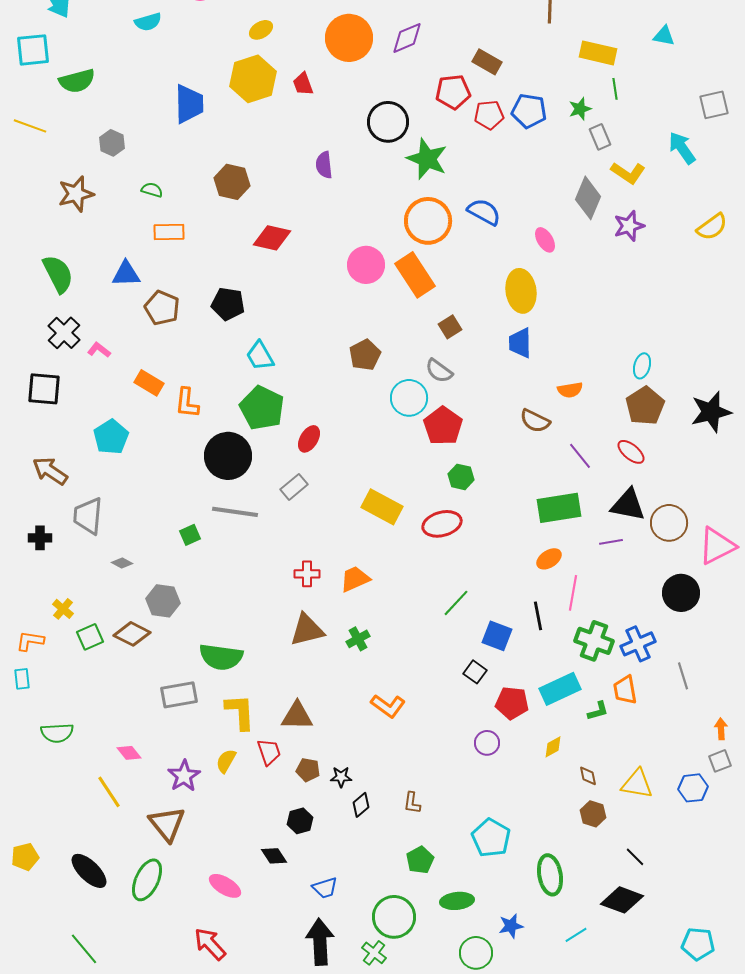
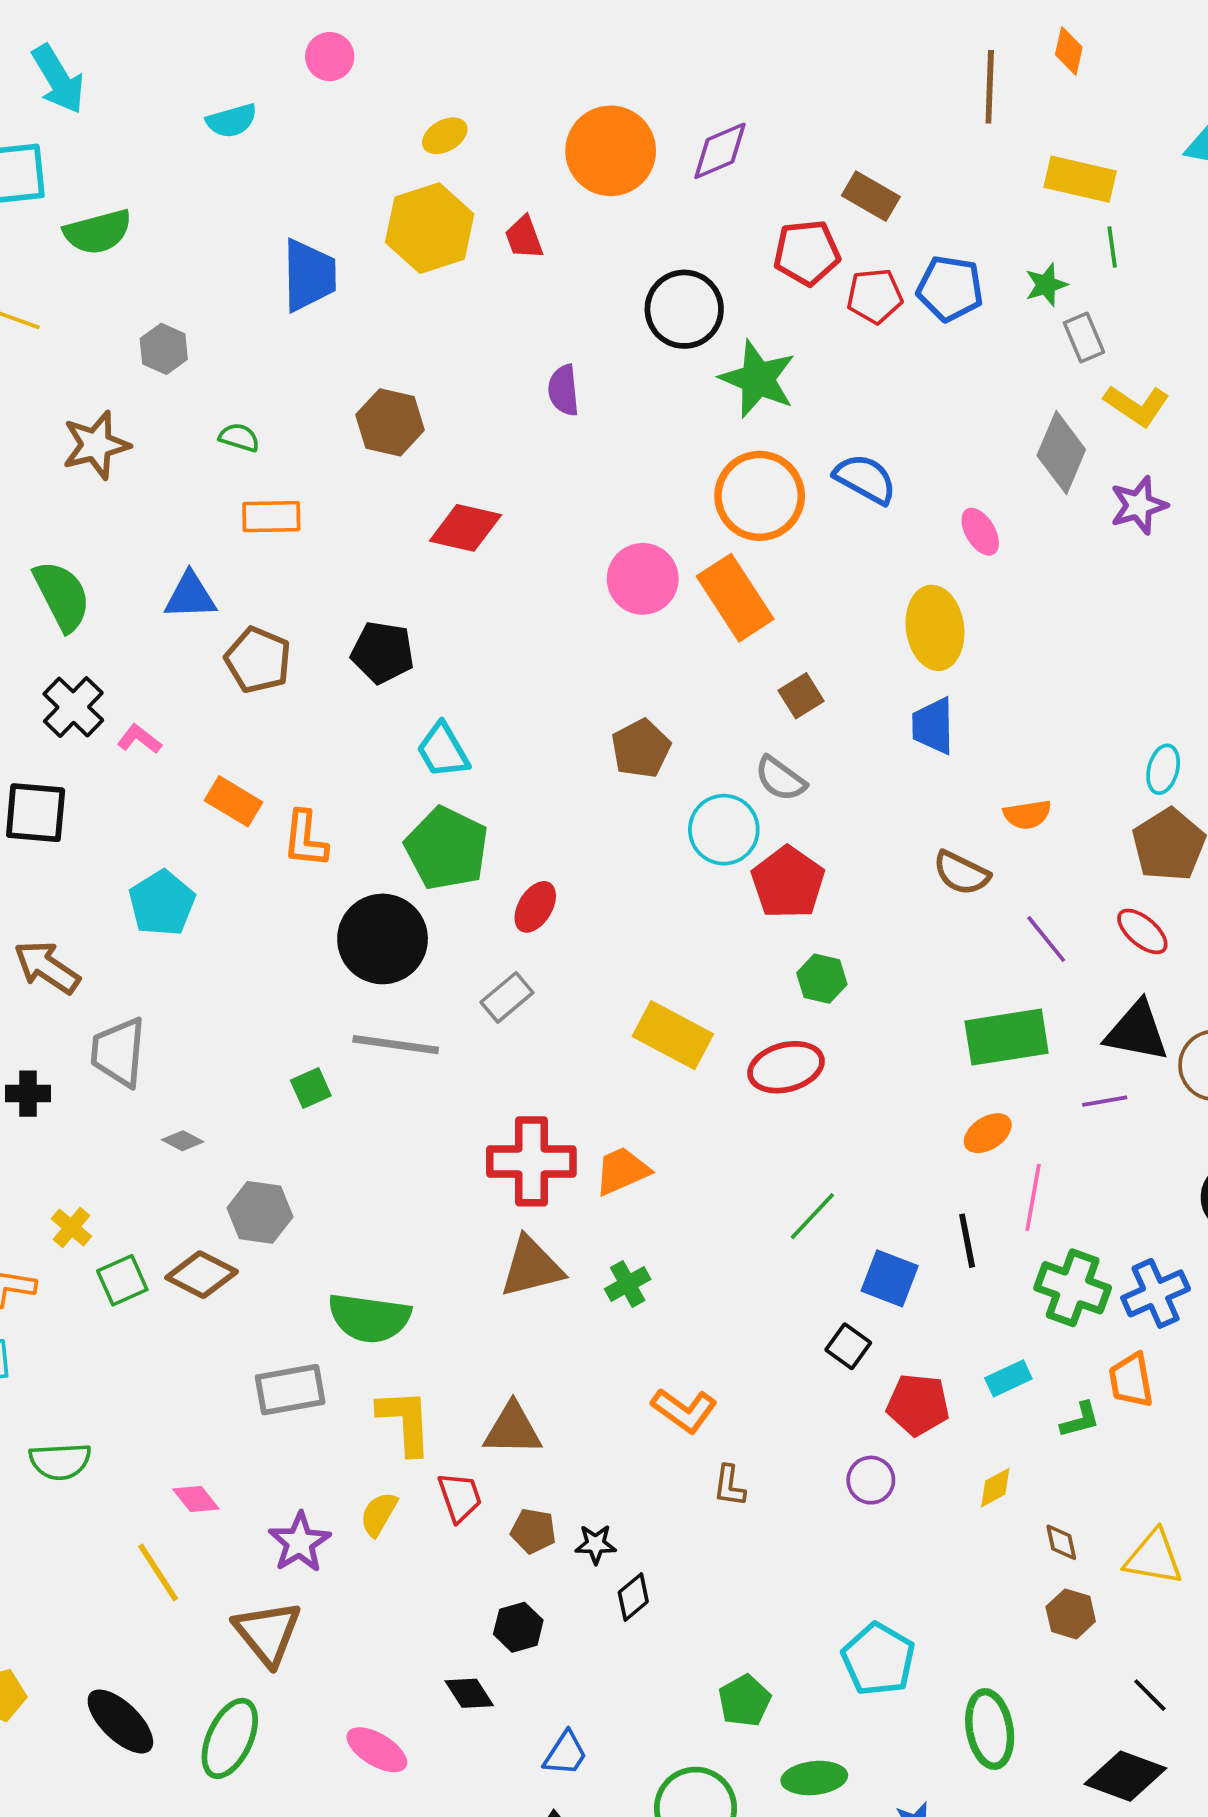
red cross: (307, 574) -> (531, 1161), size x1.8
cyan rectangle: (560, 689) -> (1008, 1378), size x0.6
brown L-shape: (412, 803) -> (729, 1486), moved
blue trapezoid: (325, 888) -> (565, 1754), turned -40

